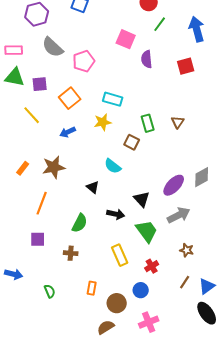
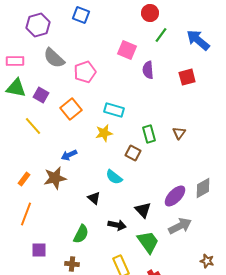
blue arrow: (197, 29) -> (198, 40), turned -35
purple square: (40, 84) -> (41, 95), turned 35
blue arrow: (68, 132) -> (69, 155), moved
orange line: (42, 203) -> (26, 214), moved
brown star: (187, 250) -> (207, 261), moved

